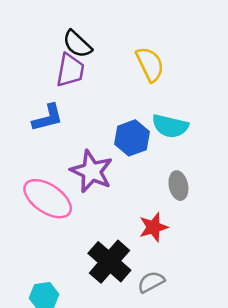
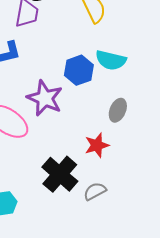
gray ellipse: (178, 186) -> (118, 110), turned 35

